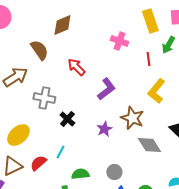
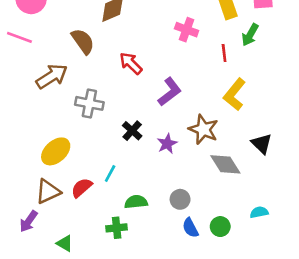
black cross: (67, 119) -> (132, 131), moved

